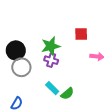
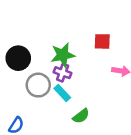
gray circle: (21, 67) -> (38, 85), moved
cyan rectangle: (52, 88) -> (62, 93), moved

